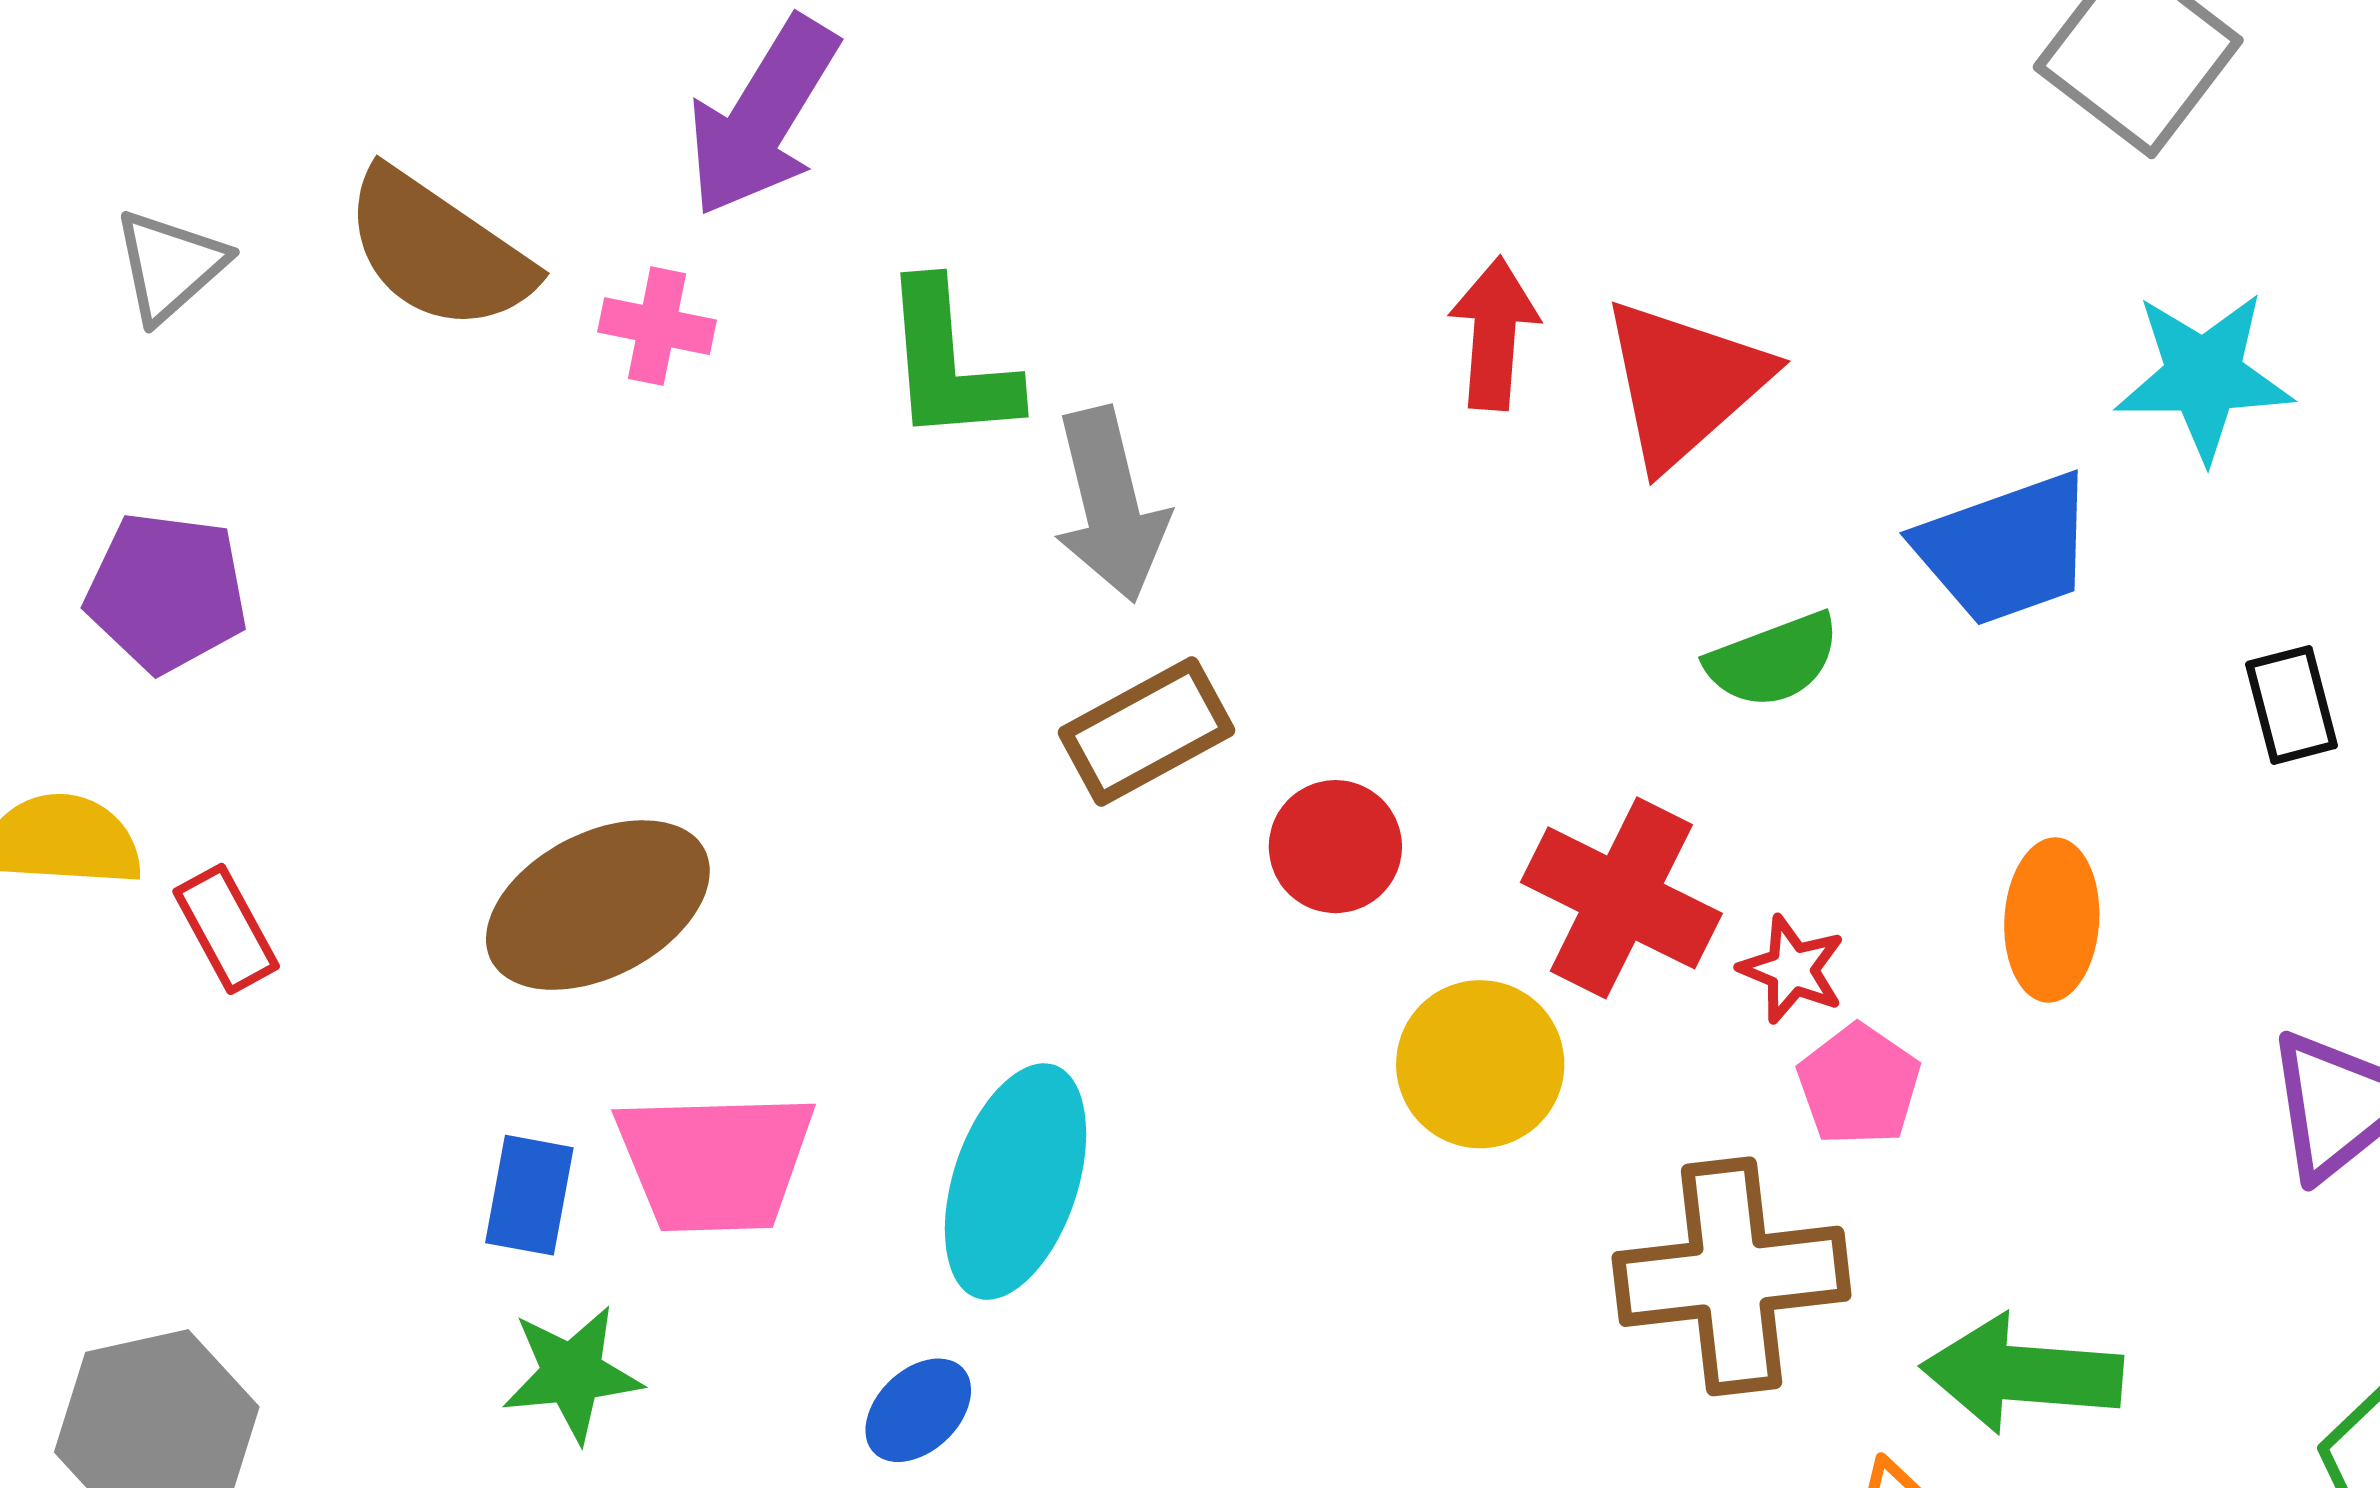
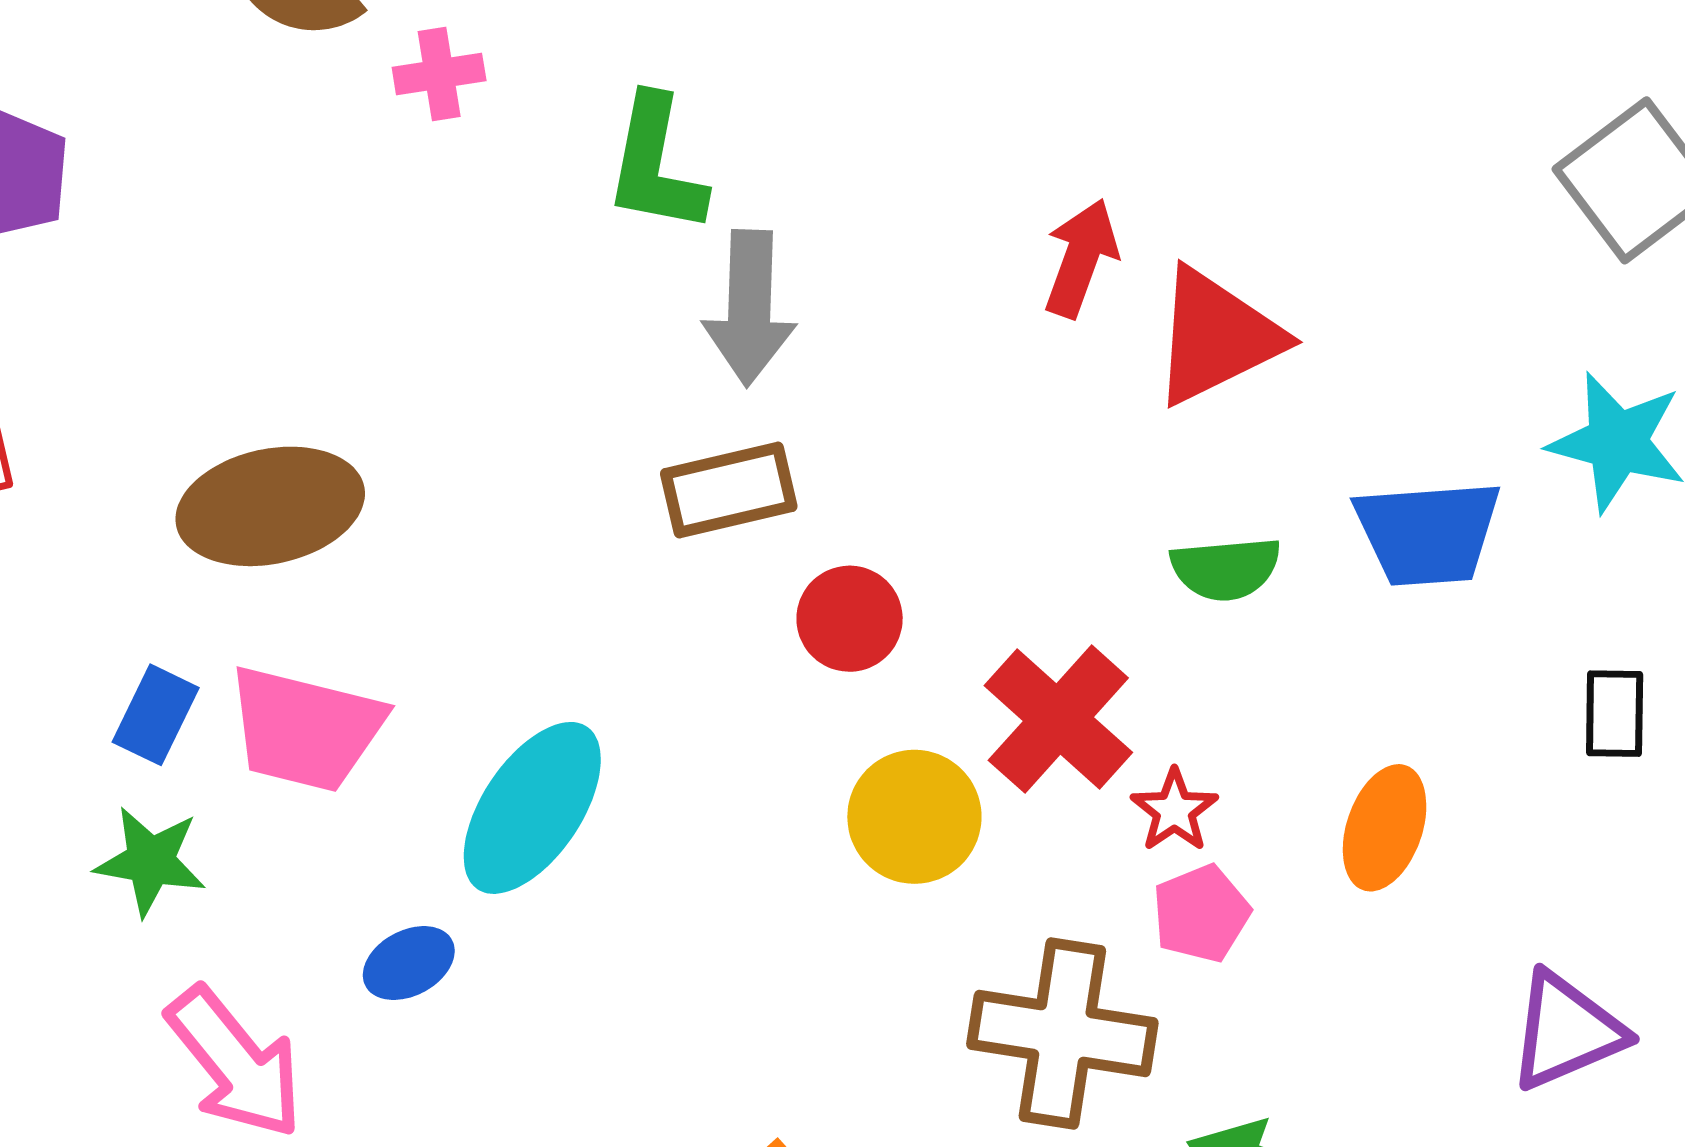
pink cross: (657, 326) -> (439, 74), turned -36

